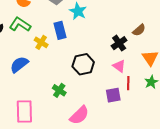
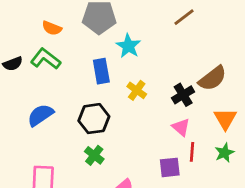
brown semicircle: (139, 30) -> (212, 78), size x1.5
yellow cross: (41, 42) -> (137, 90), moved
black hexagon: (83, 64) -> (94, 119), moved

